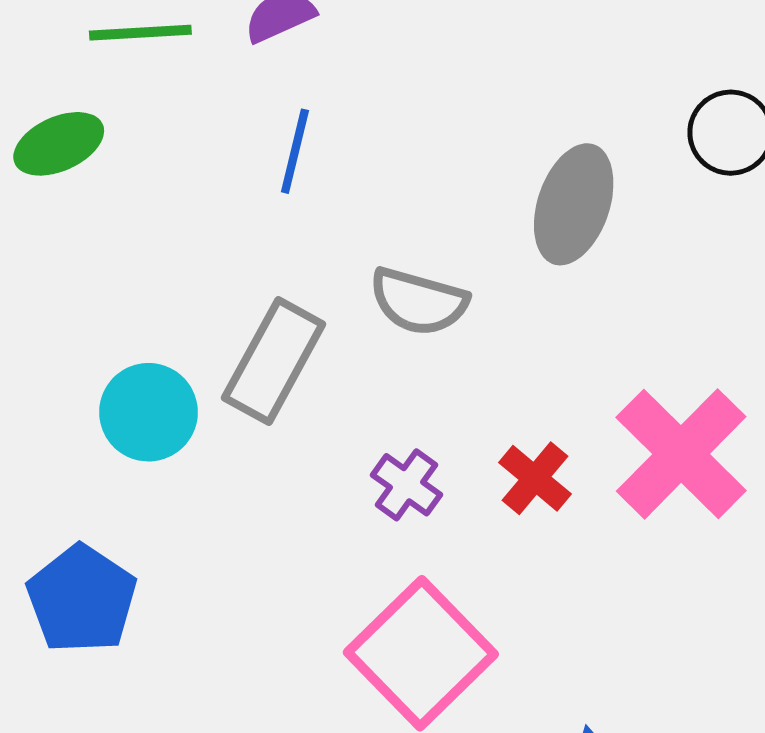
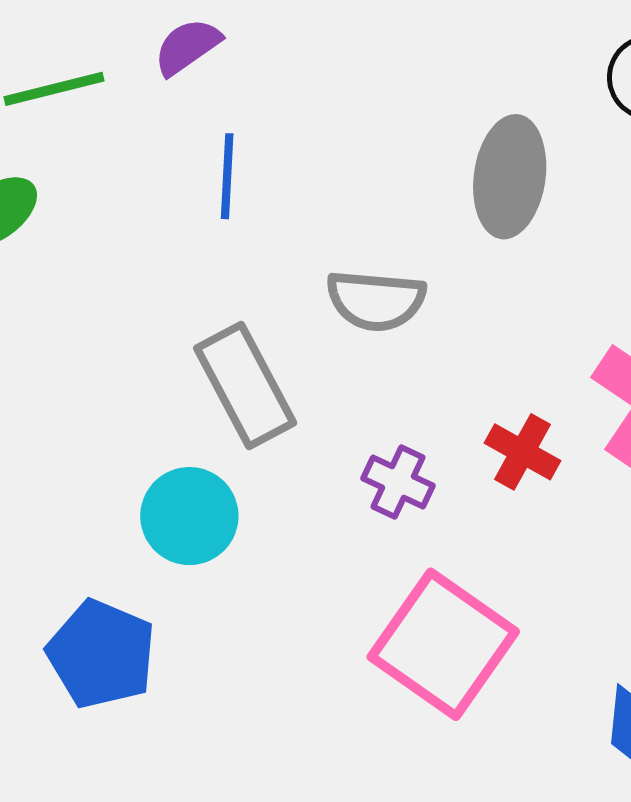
gray rectangle: (274, 361) -> (245, 385), turned -46
cyan circle: (148, 412) -> (189, 516), moved

